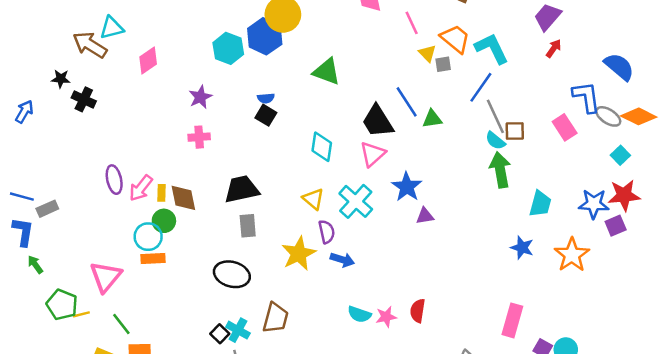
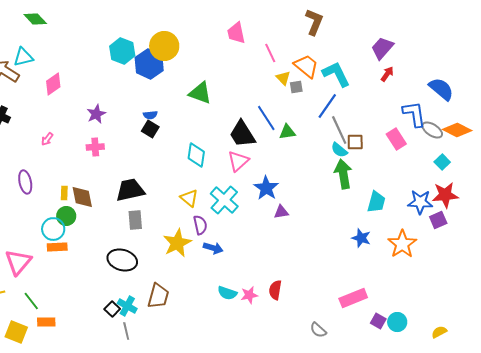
cyan hexagon: (228, 48) -> (122, 51), moved
pink arrow: (141, 188) -> (47, 139), moved, size x0.6
pink rectangle: (512, 320) -> (353, 298), turned 52

